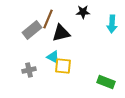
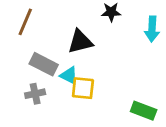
brown line: (48, 19) -> (25, 22), moved
gray rectangle: (32, 30) -> (44, 64), moved, turned 66

